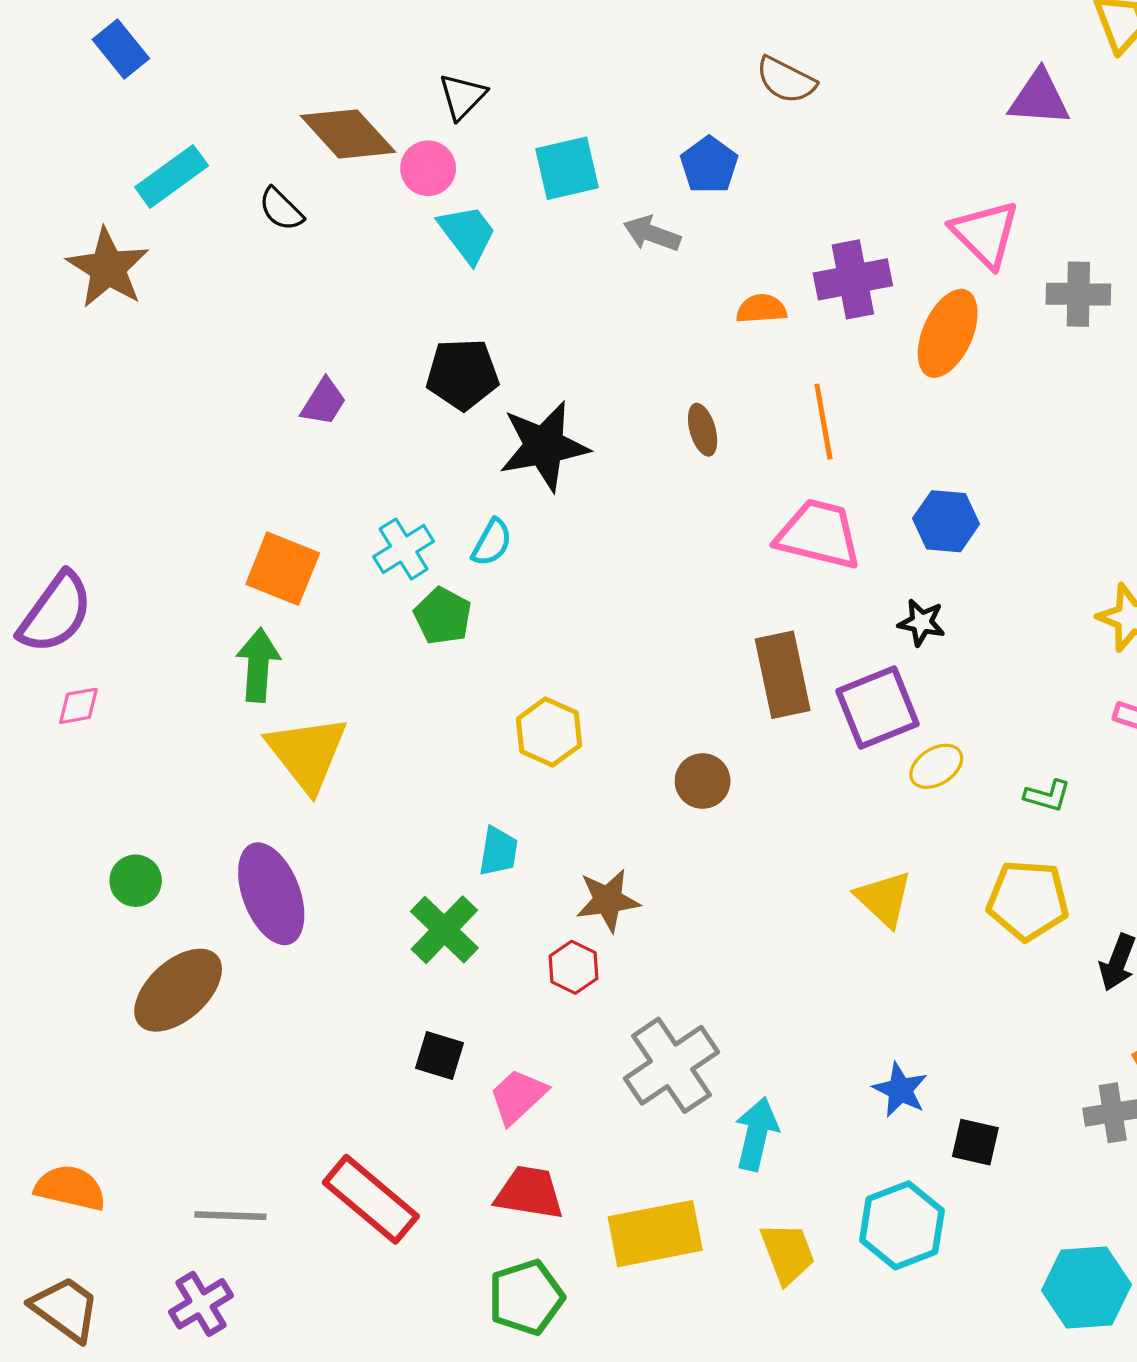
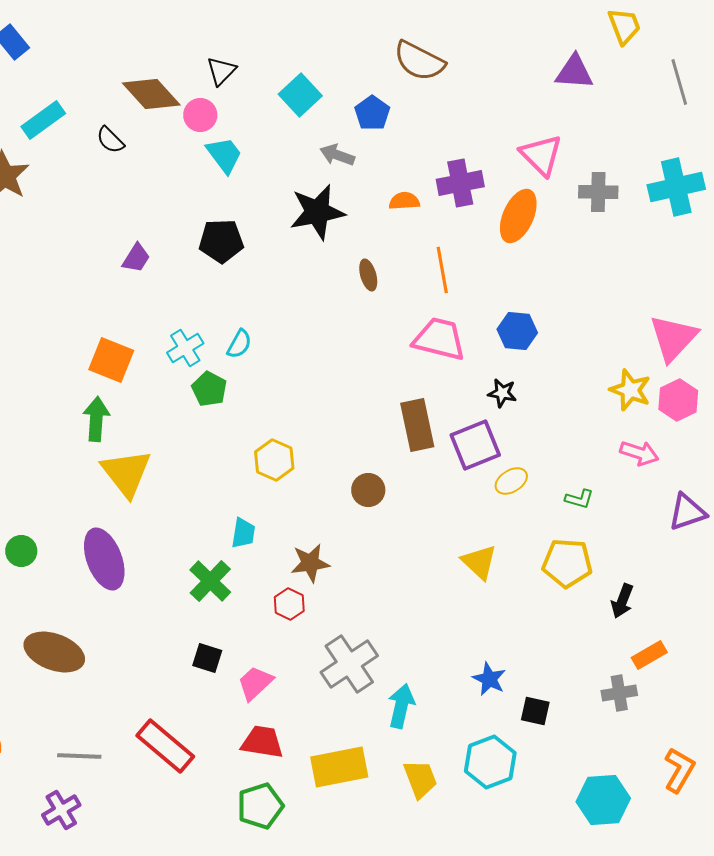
brown semicircle: (786, 80) -> (419, 61), size x1.4
cyan square: (567, 168) -> (300, 95), moved, turned -30
black star: (544, 446) -> (317, 212), moved
brown ellipse: (178, 990) -> (54, 652), moved, turned 62

